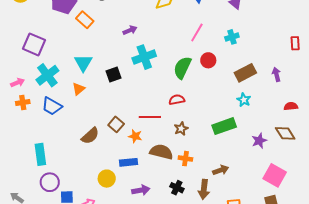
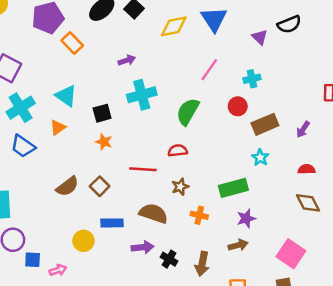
red circle: (208, 60) -> (238, 106), moved
cyan triangle: (83, 63) -> (66, 96), turned -30
purple arrow: (276, 74) -> (303, 129), turned -136
red semicircle: (291, 106) -> (307, 169), moved
brown square: (116, 124) -> (100, 186), moved
orange star: (135, 136) -> (104, 142), moved
purple star: (259, 141) -> (246, 218), moved
orange cross: (185, 159) -> (199, 215), moved
brown arrow: (221, 170) -> (238, 245), moved
purple arrow: (141, 190) -> (143, 247), moved

